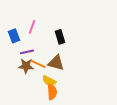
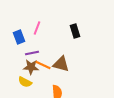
black rectangle: (60, 37) -> (75, 31), moved
yellow semicircle: (49, 81) -> (25, 82), moved

